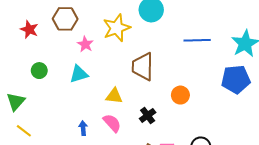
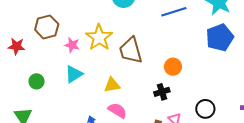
yellow star: (117, 28) -> (99, 37), moved
black cross: (148, 115) -> (162, 92), moved, turned 35

